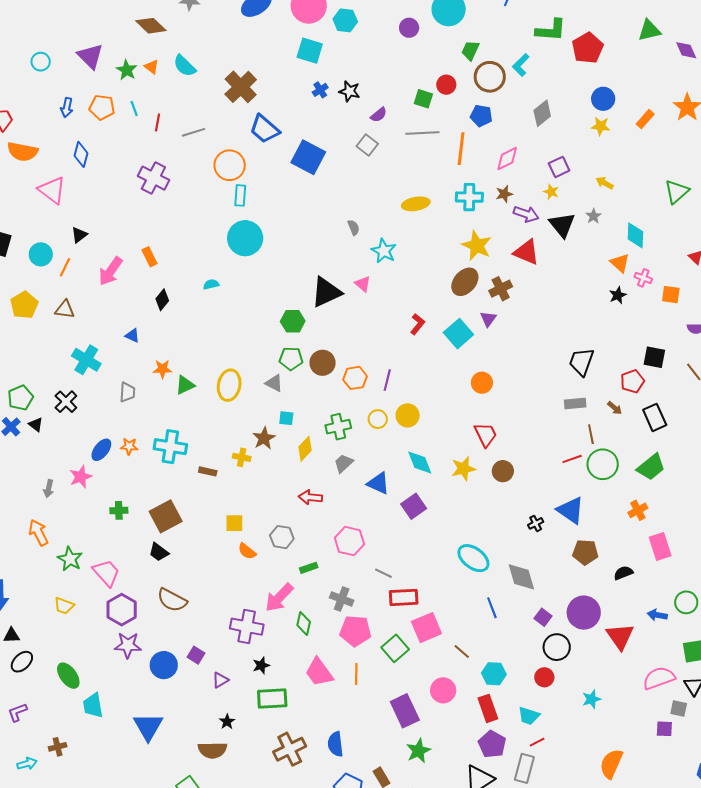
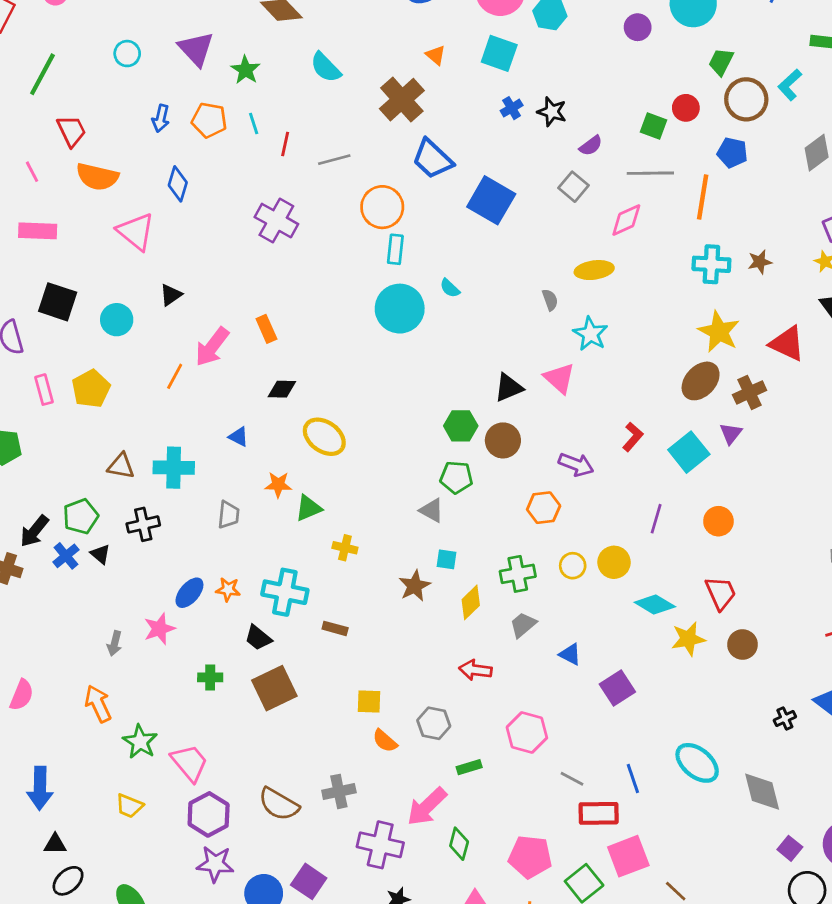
orange triangle: (152, 67) -> (436, 55), moved
pink diamond: (507, 159) -> (626, 220), moved
yellow ellipse: (416, 204) -> (594, 270), moved
purple arrow: (526, 214) -> (576, 465), moved
orange line: (65, 267) -> (175, 376), moved
cyan semicircle: (211, 284) -> (450, 288), moved, turned -126
pink triangle: (363, 284) -> (559, 378), size x1.4
black triangle: (326, 292) -> (509, 388), size x0.7
black diamond: (162, 300) -> (282, 389), turned 50
brown triangle: (65, 309) -> (121, 466), moved
cyan cross: (86, 360) -> (174, 468), turned -32
brown circle: (323, 363) -> (503, 440), moved
purple line: (387, 380) -> (656, 519), moved
yellow ellipse: (229, 385) -> (324, 437), moved, turned -68
black cross: (66, 402) -> (143, 524), turned 30
yellow cross: (242, 457) -> (345, 548), moved
cyan diamond: (420, 463) -> (655, 605), moved, turned -40
blue triangle: (378, 483) -> (570, 654), size x0.7
black trapezoid: (159, 552) -> (258, 638), moved
gray cross: (342, 599) -> (339, 791), moved, turned -35
blue line: (492, 608) -> (633, 778), moved
purple square: (196, 655) -> (309, 881), size x1.4

